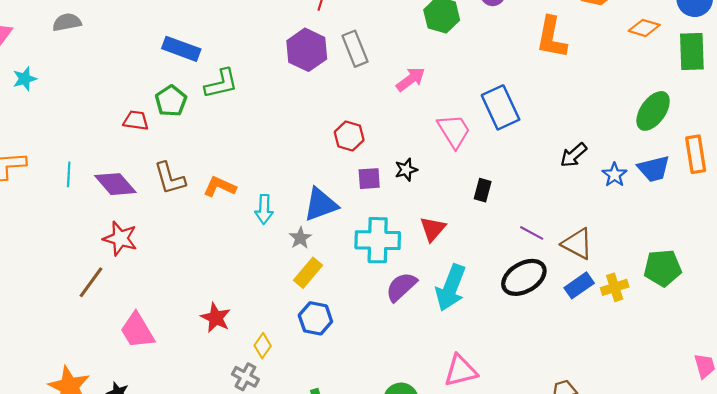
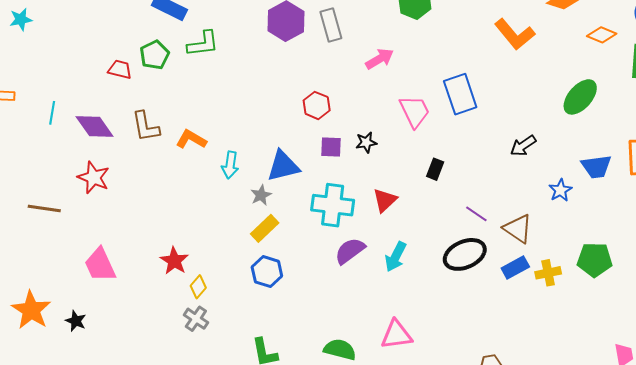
orange L-shape: (552, 37) -> (515, 34), turned -57
green ellipse: (653, 111) -> (580, 97), moved
blue star: (614, 175) -> (560, 190), moved
brown line: (91, 282) -> (44, 209), moved, turned 56
cyan arrow: (451, 288) -> (396, 257), size x0.7
yellow diamond: (263, 346) -> (198, 287), moved

